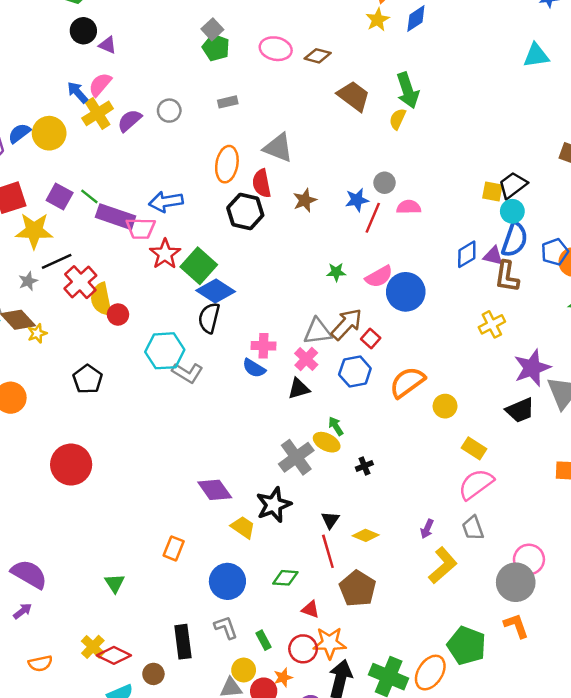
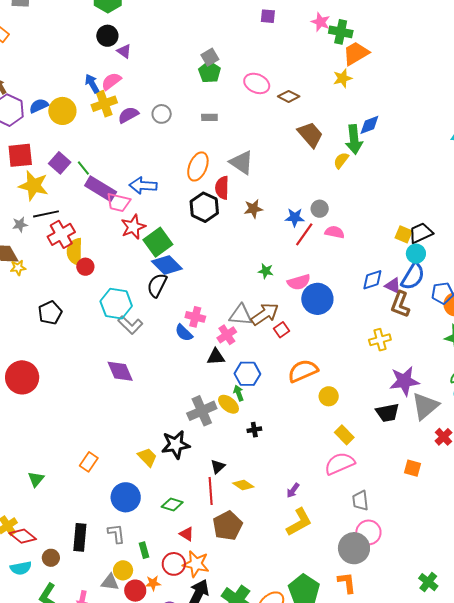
blue diamond: (416, 19) -> (369, 125), moved
blue hexagon: (355, 372) -> (247, 374), moved
purple diamond: (215, 490) -> (120, 371), moved
gray trapezoid: (473, 528) -> (360, 501), moved

